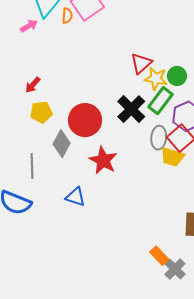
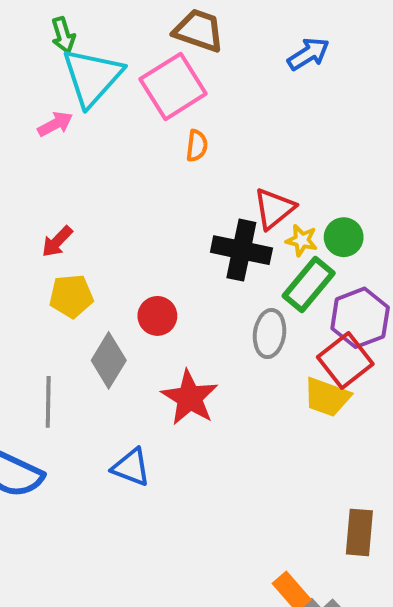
orange semicircle: (67, 16) -> (197, 146), moved
yellow star: (156, 79) -> (302, 240), size x0.7
black cross: (131, 109) -> (241, 250), moved, turned -36
red circle: (85, 120) -> (157, 316), size x0.6
gray ellipse: (159, 138) -> (270, 334), moved

